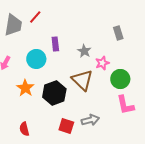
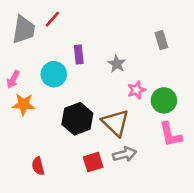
pink star: (102, 63) -> (136, 90), moved
brown triangle: (82, 80) -> (115, 123), moved
orange star: (25, 88) -> (24, 104), moved, turned -30
red square: (66, 126) -> (93, 162), turned -35

